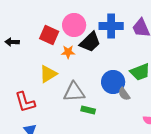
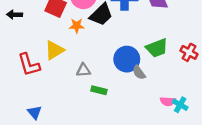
gray triangle: (74, 92) -> (83, 70), size x0.6
red L-shape: (25, 102) -> (29, 65), moved

